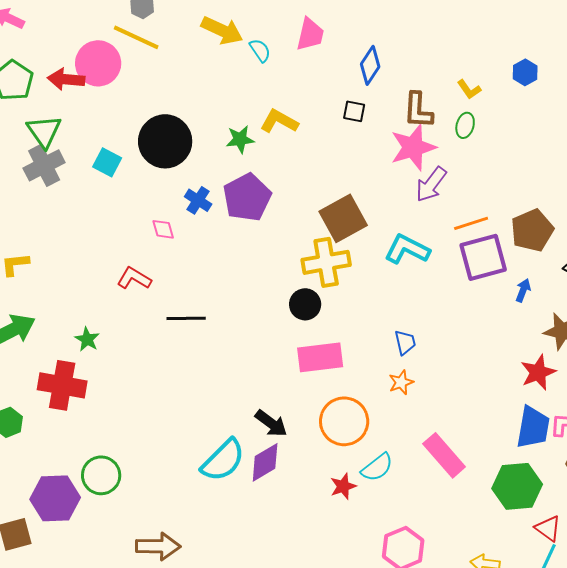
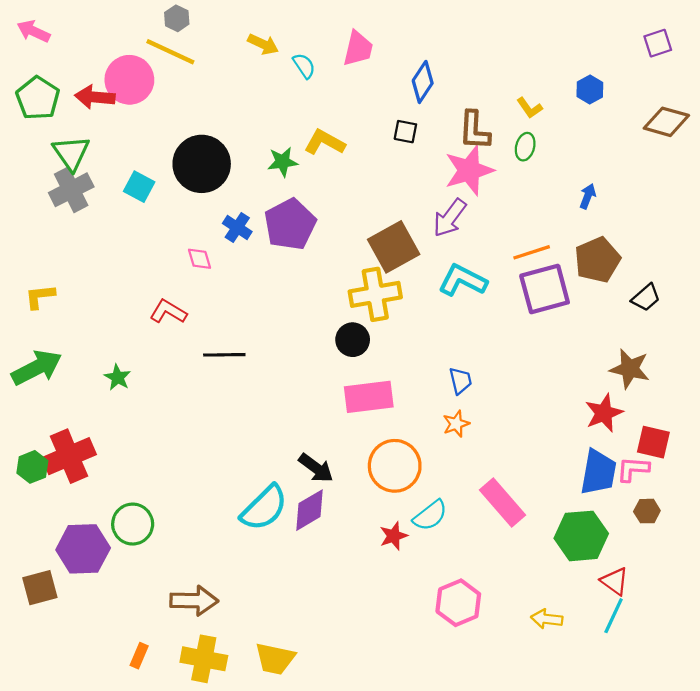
yellow arrow: (222, 30) -> (263, 44), size x0.7
purple arrow: (431, 184) -> (450, 218), moved
blue arrow: (523, 290) -> (588, 196), moved
red cross: (62, 385) -> (69, 456), moved, turned -33

